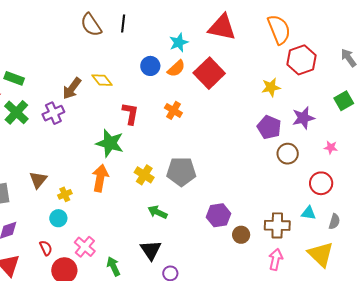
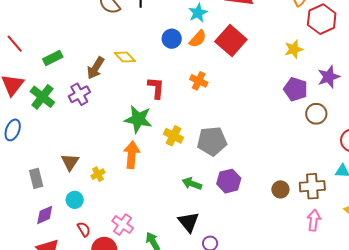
green rectangle: (14, 78) -> (53, 58), moved, turned -42
yellow cross: (144, 175) -> (173, 136), moved
purple hexagon: (218, 215) -> (229, 181), moved
cyan circle: (58, 218) -> (75, 200), moved
brown circle: (241, 235) -> (280, 189), moved

